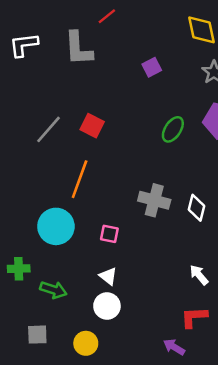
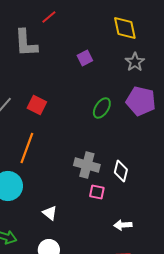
pink square: (109, 234) -> (97, 192), moved
white arrow: (199, 275) -> (123, 225), turned -54
white triangle: (108, 276) -> (50, 213), moved

